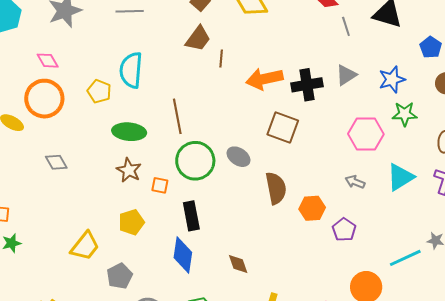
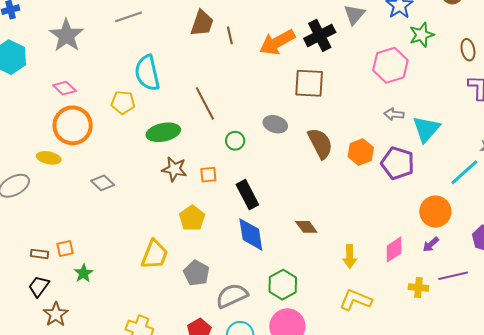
green circle: (195, 161) -> (235, 141), size x0.5
cyan triangle: (400, 177) -> (426, 129), moved
purple pentagon: (344, 230) -> (398, 163), size x1.4

